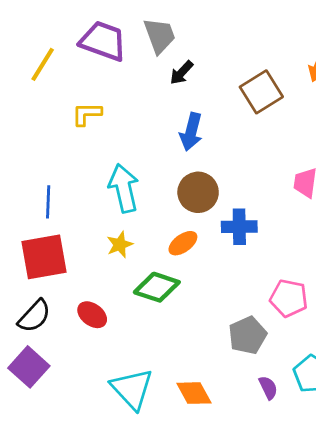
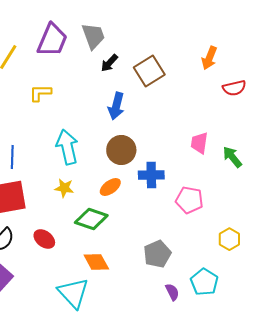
purple trapezoid: (103, 41) -> (52, 40), turned 93
brown square: (261, 92) -> (149, 71), moved
yellow star: (120, 245) -> (64, 188), turned 30
pink pentagon: (289, 298) -> (189, 200), moved
orange diamond: (194, 393) -> (96, 262), moved

